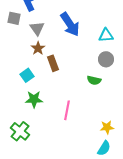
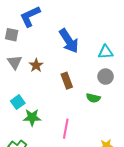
gray triangle: (37, 28) -> (15, 62), moved
brown rectangle: (53, 63) -> (67, 81), moved
cyan square: (27, 75) -> (18, 102), moved

